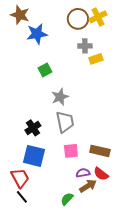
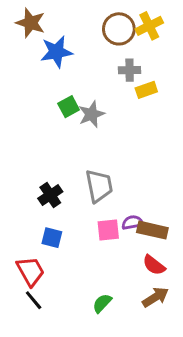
gray star: (60, 97) -> (91, 114), moved
blue square: (34, 156) -> (52, 238), size x0.6
purple semicircle: (83, 173) -> (133, 222), moved
brown arrow: (88, 186) -> (155, 297), moved

